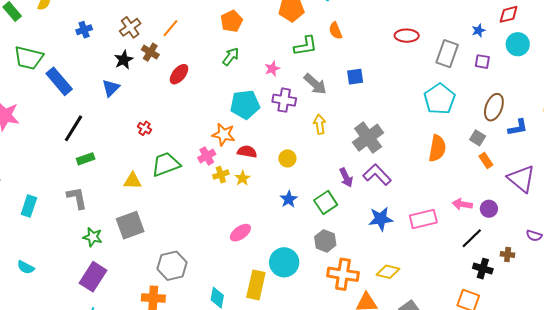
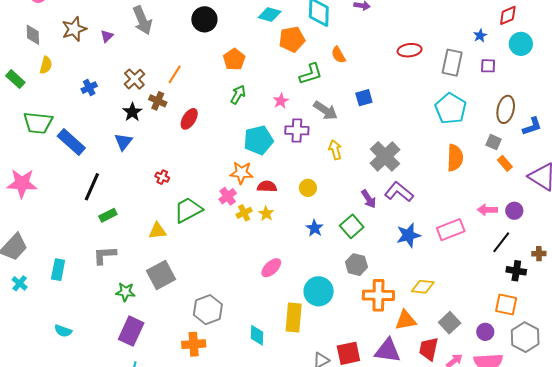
gray L-shape: (77, 198) -> (105, 255), turned -75

